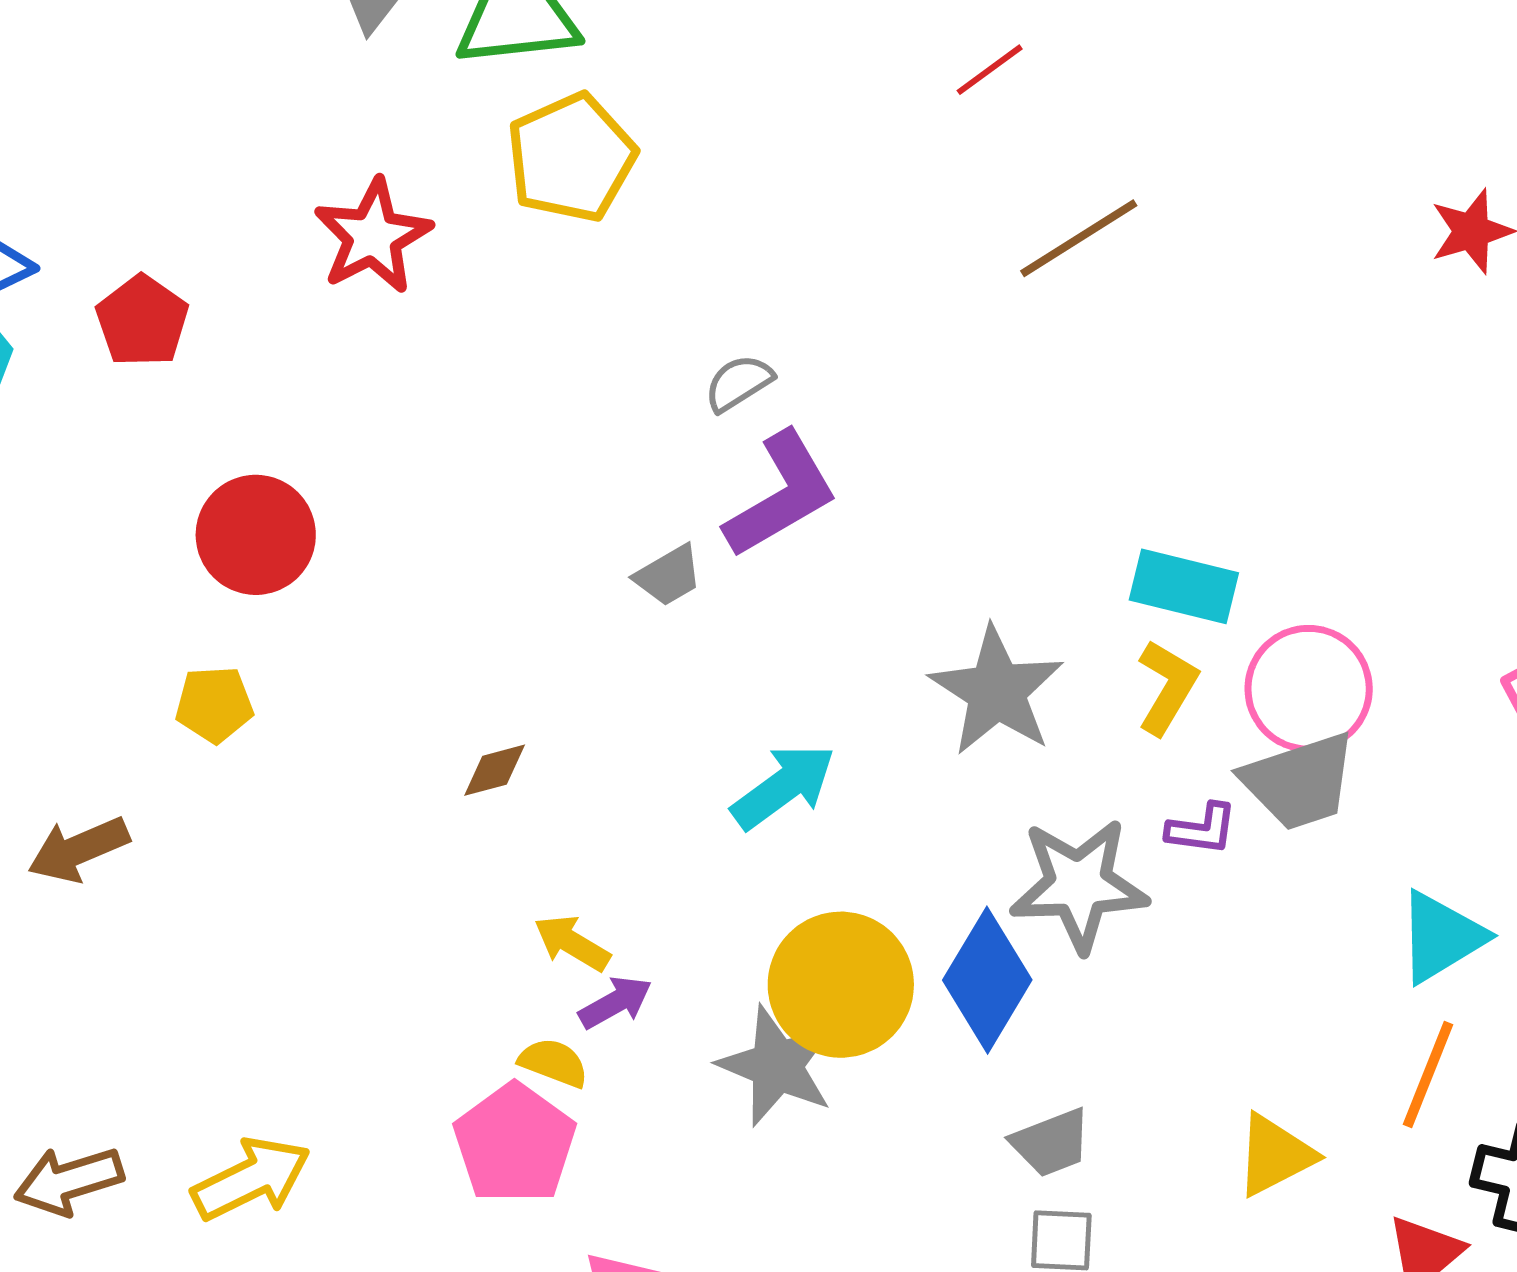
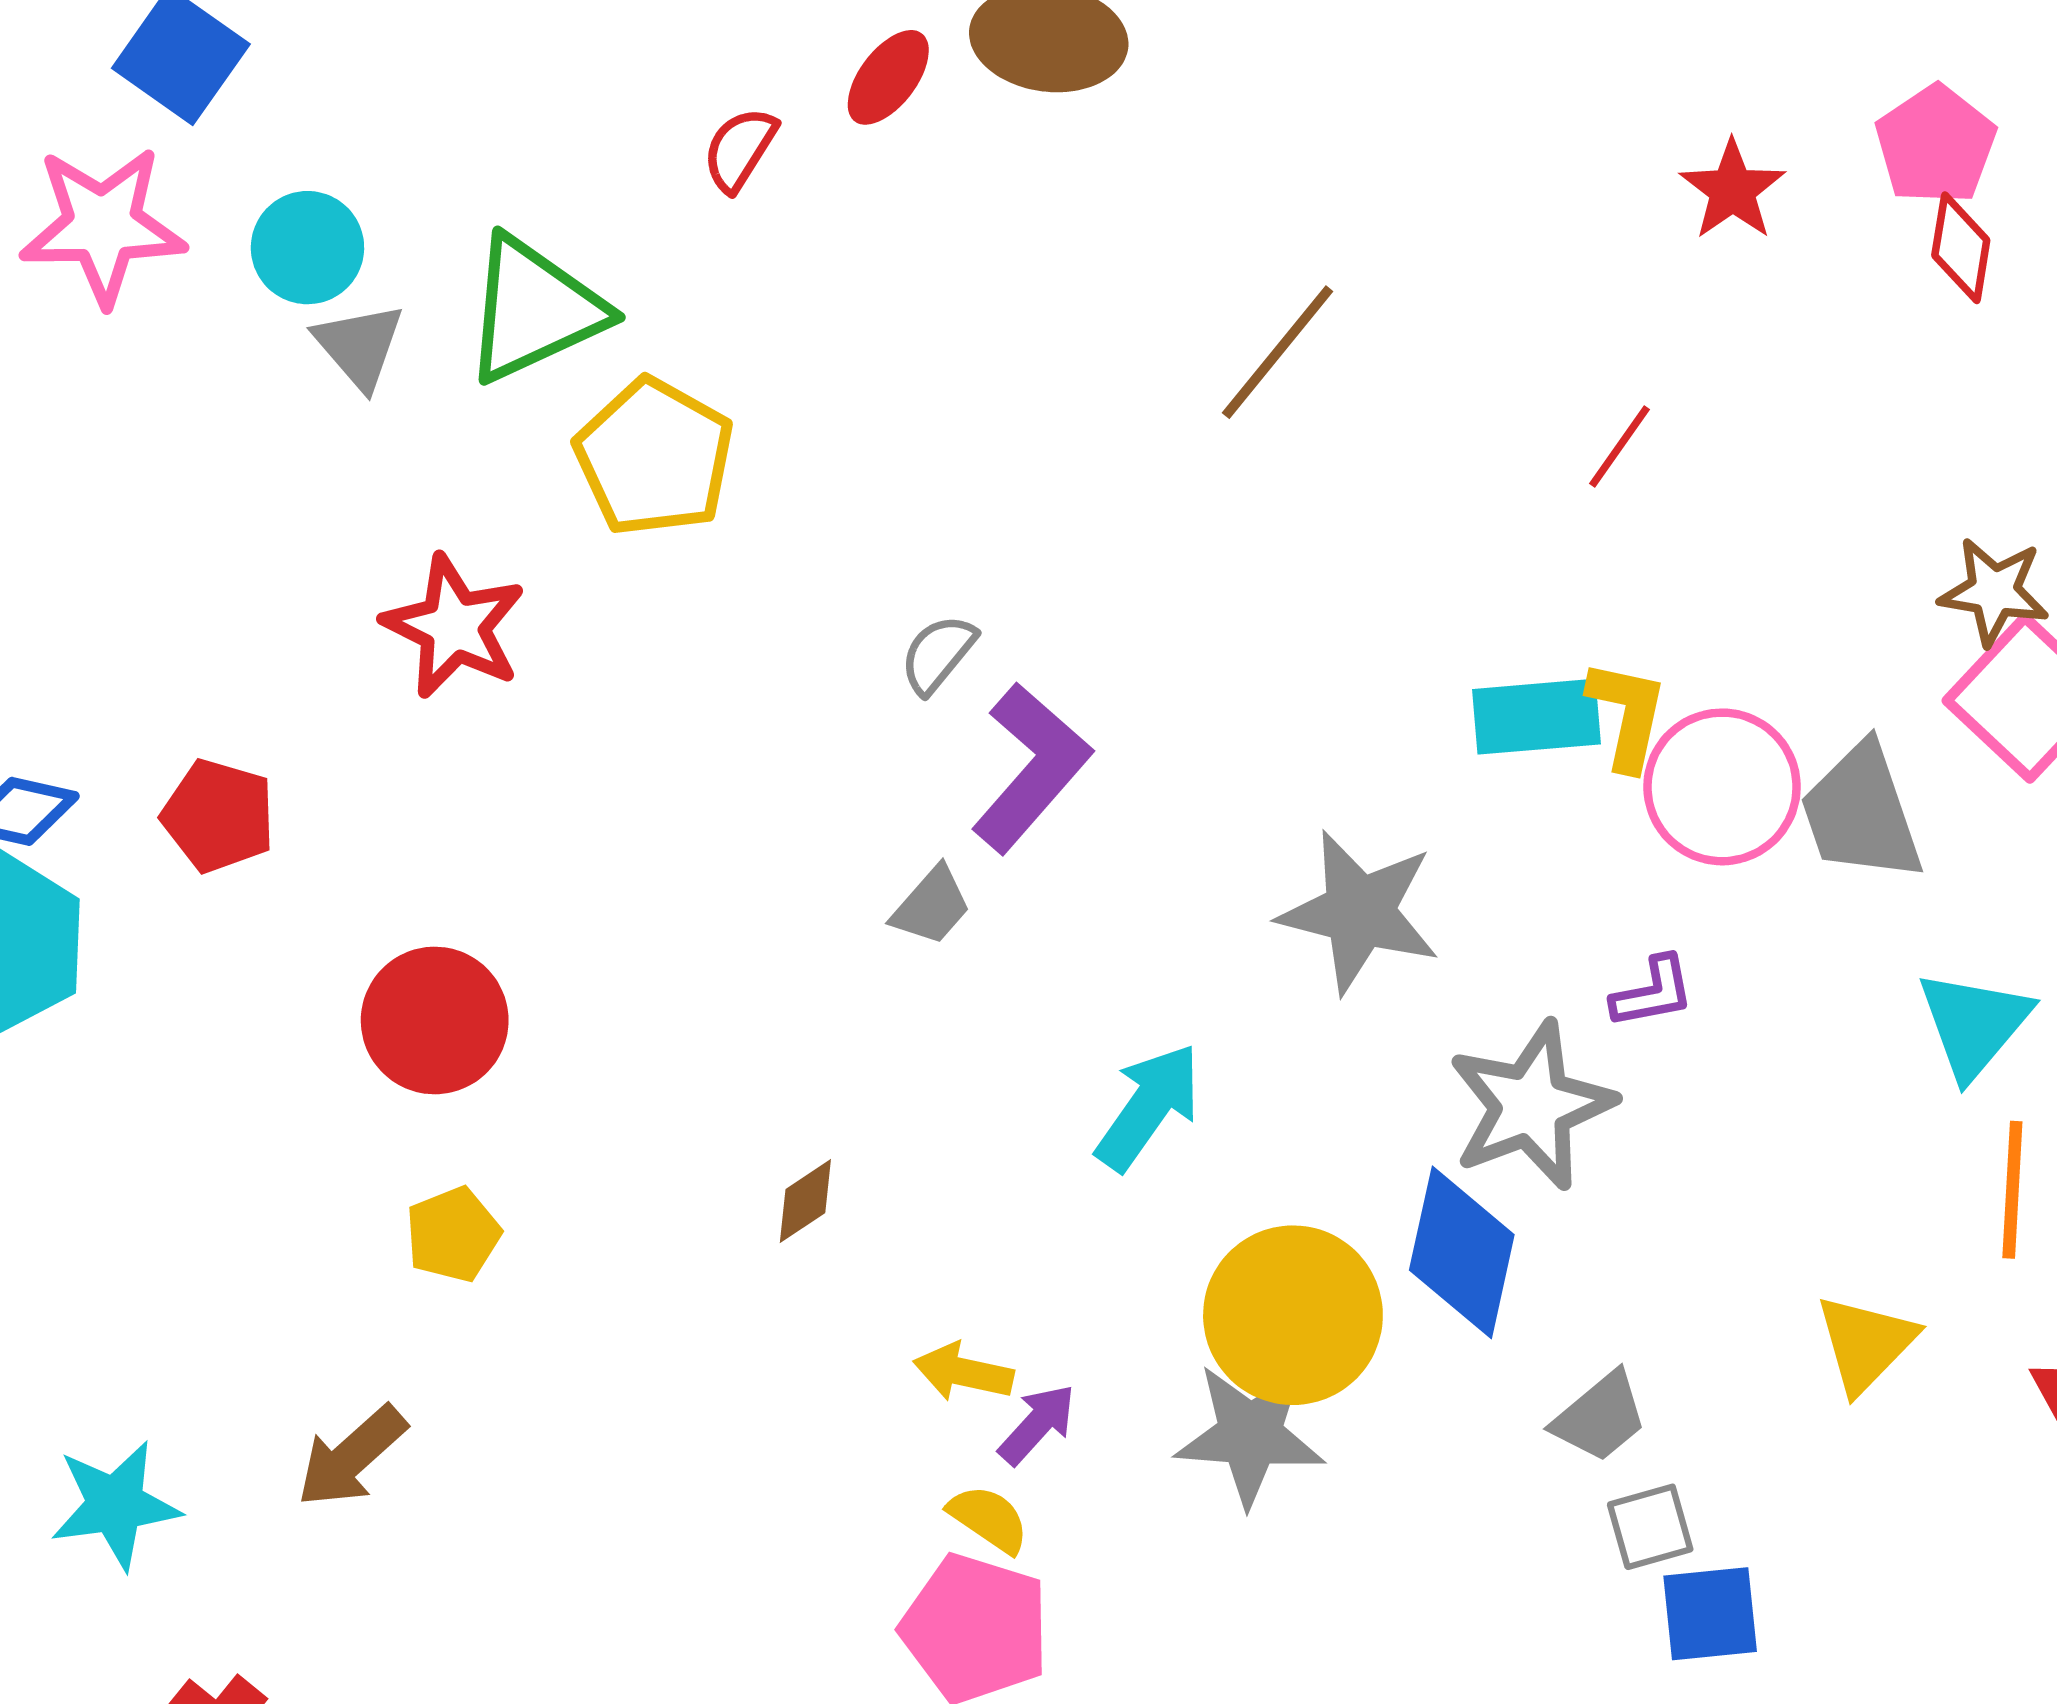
red line: (990, 70) -> (1620, 446), moved
yellow L-shape: (1167, 687) -> (1627, 715), moved
gray trapezoid: (1299, 781) -> (1861, 813), moved, turned 108
yellow semicircle: (554, 1063) -> (989, 1519), turned 32

